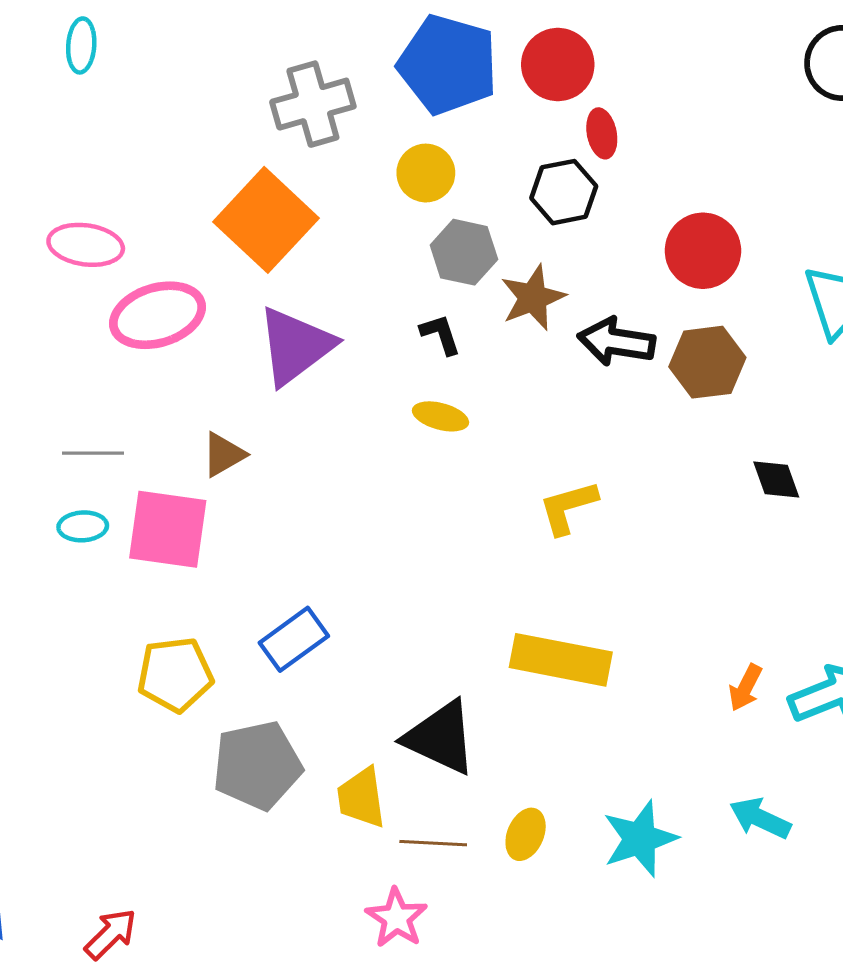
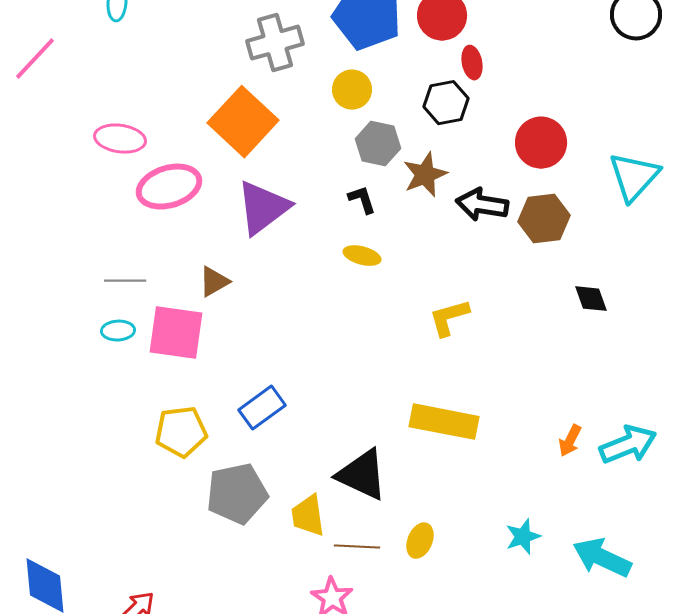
cyan arrow: (760, 818) -> (602, 558), moved, size x1.4
cyan star: (640, 839) -> (523, 537), moved, size x0.7

